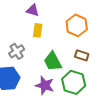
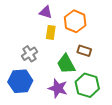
orange hexagon: (77, 25) -> (75, 21), moved
brown rectangle: (82, 55) -> (84, 51), moved

